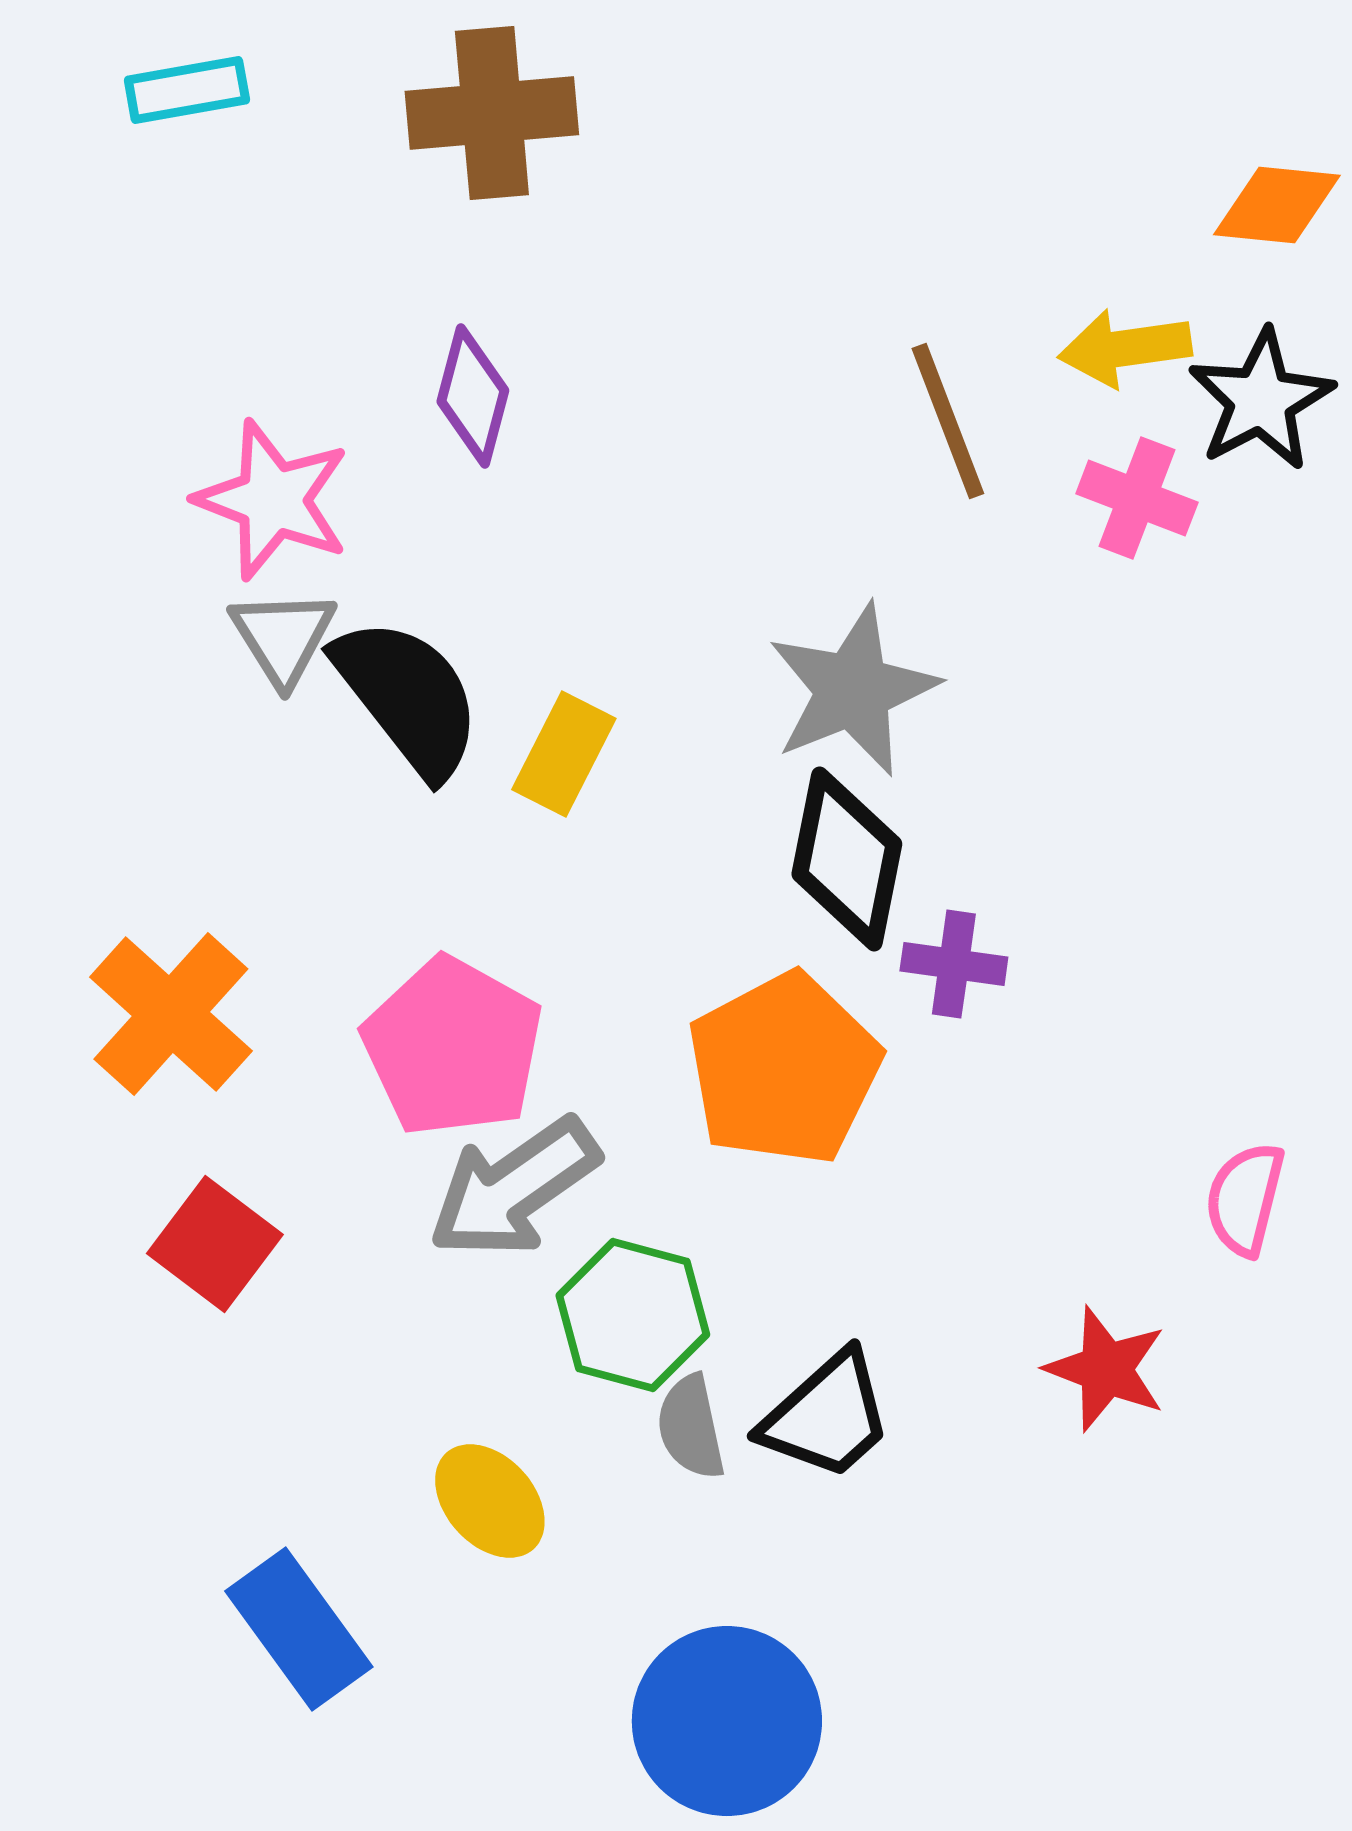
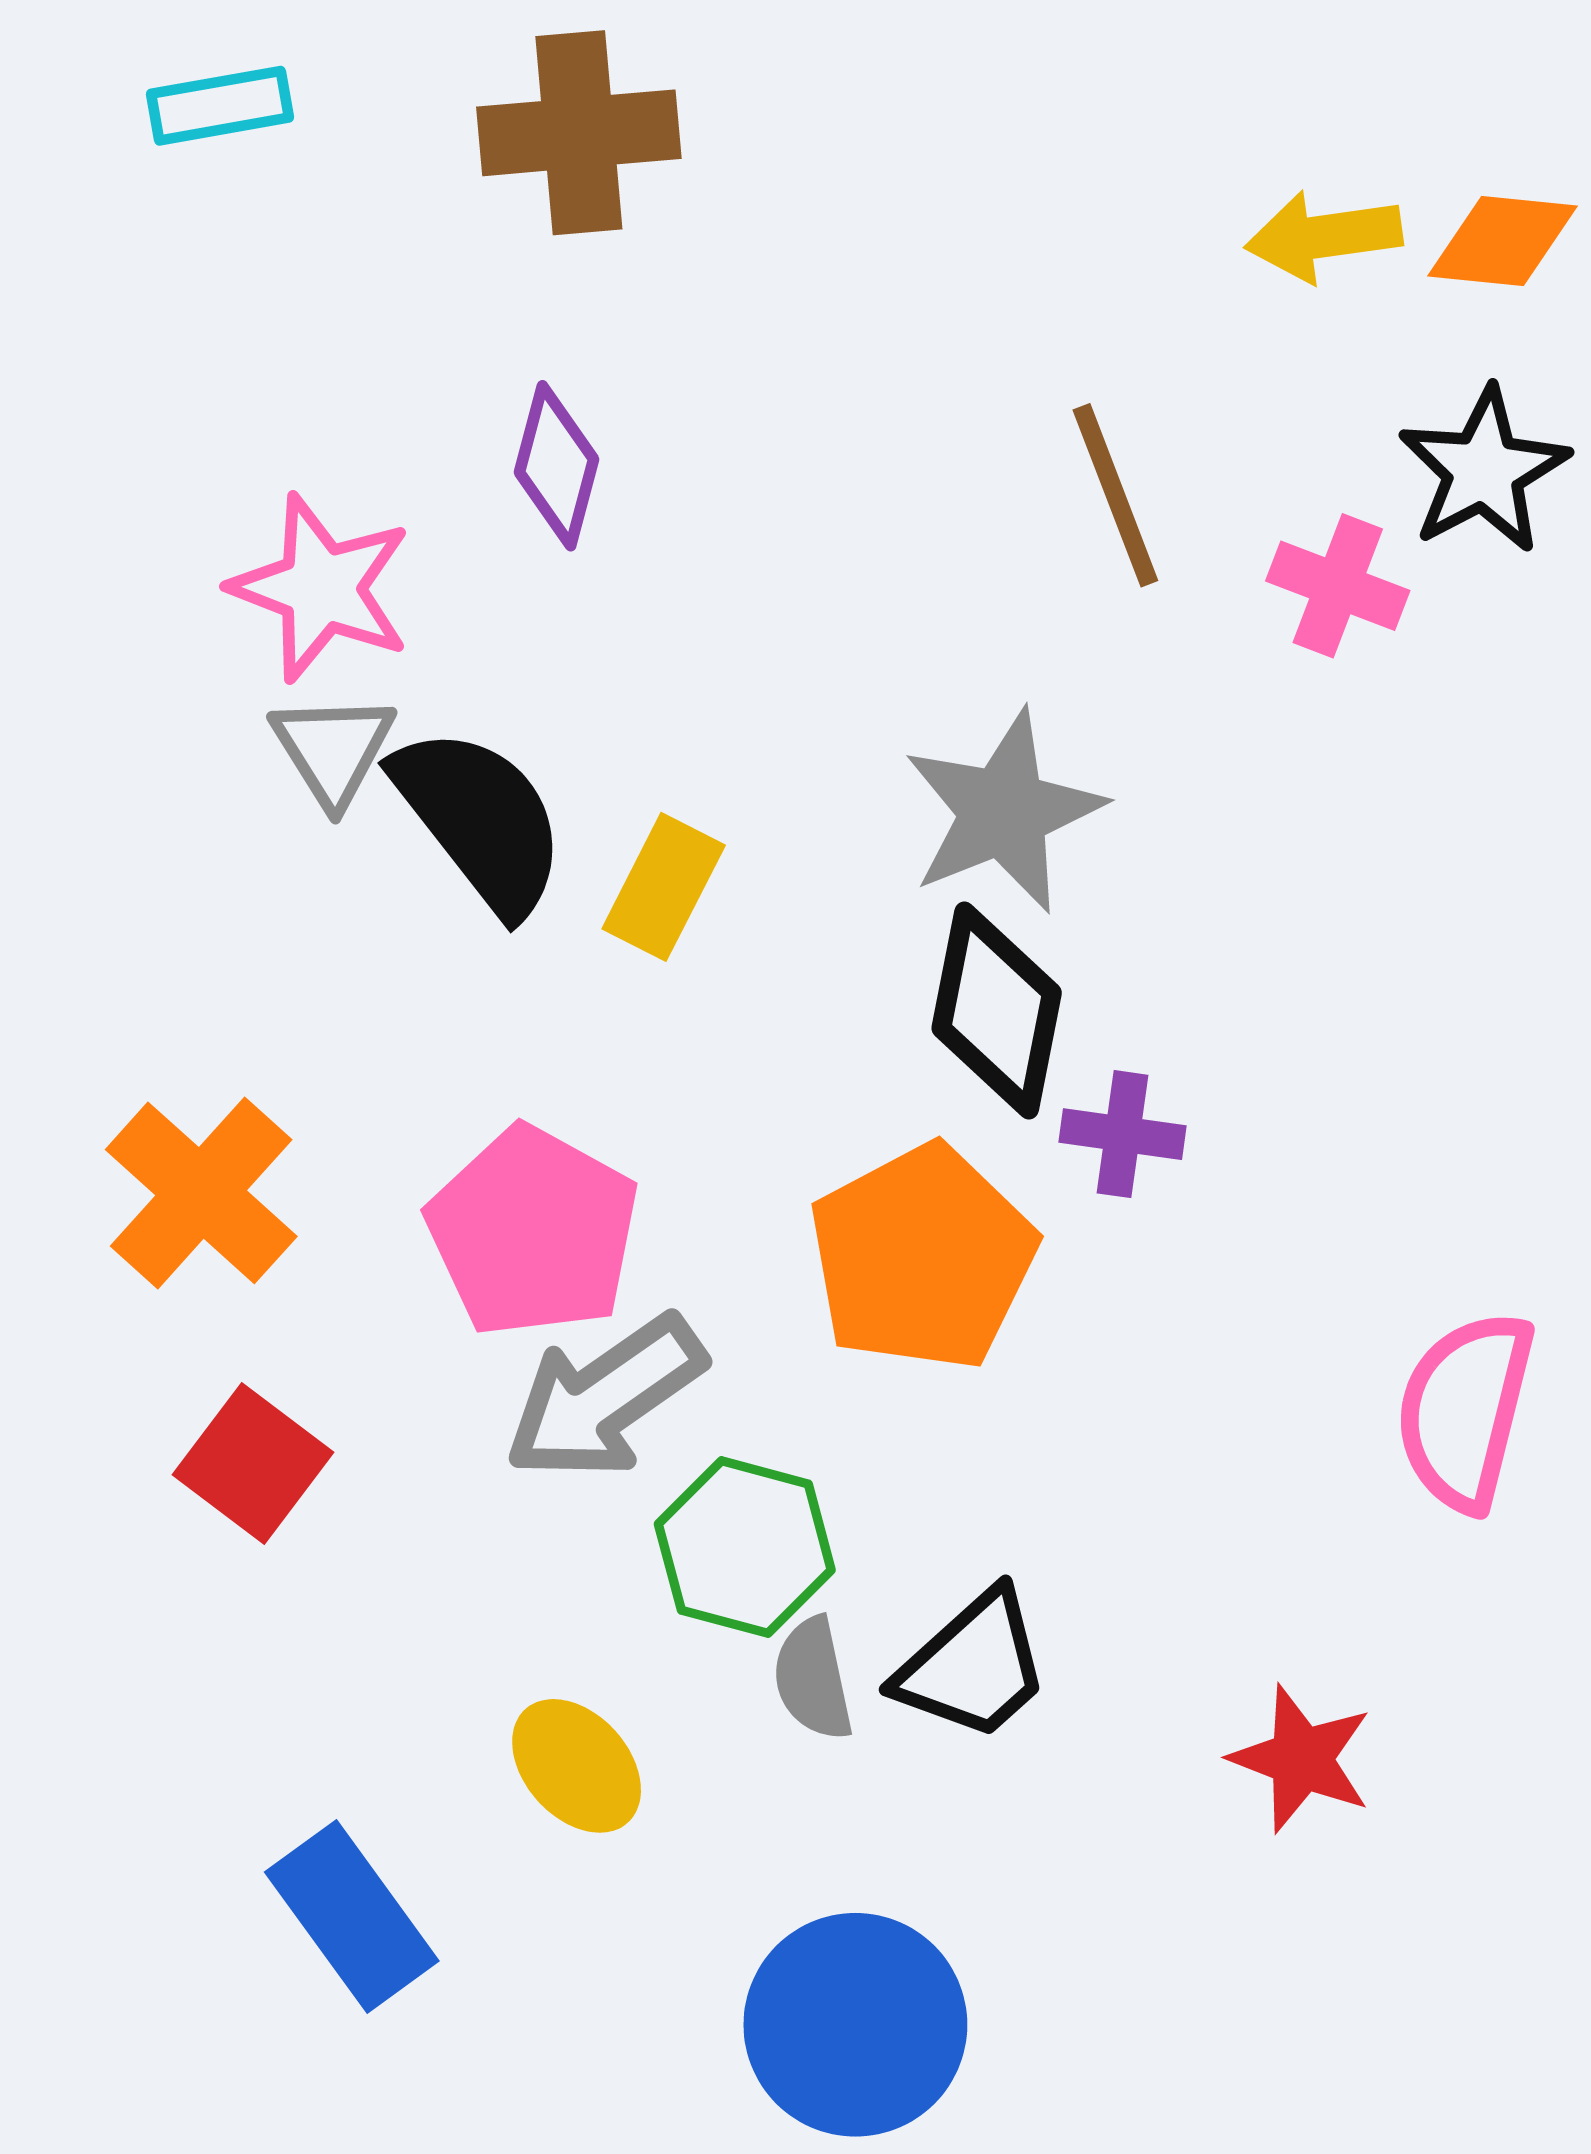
yellow arrow: (1125, 348) -> (1324, 236), moved
pink semicircle: (1245, 1199) -> (1465, 1411), size x1.5
red star: (1106, 1369) -> (1301, 1759), moved

